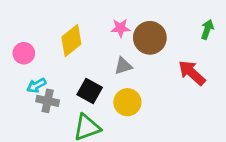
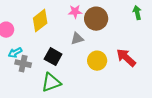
green arrow: (207, 29) -> (137, 13), turned -32
red arrow: (192, 73) -> (126, 58), moved
yellow circle: (127, 102) -> (97, 61), moved

